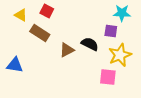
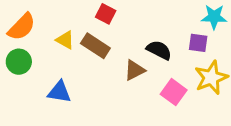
yellow triangle: (21, 15) -> (65, 40), moved
black semicircle: (90, 44) -> (159, 50), moved
pink square: (108, 77) -> (174, 92), moved, turned 30

